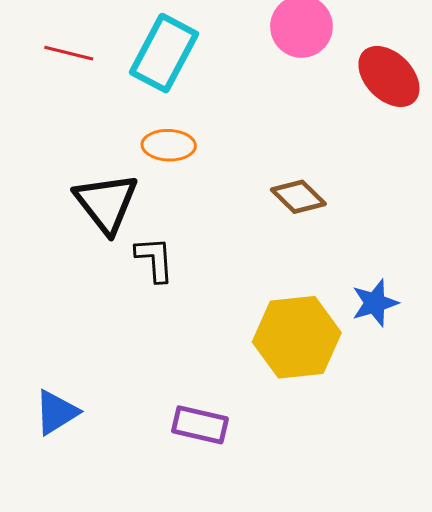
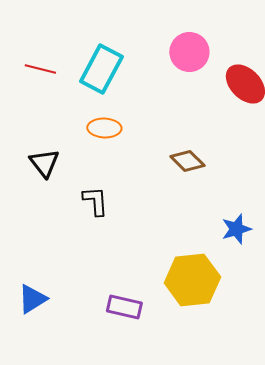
black triangle: (106, 203) -> (44, 163), moved, size x0.7
yellow hexagon: (297, 337) -> (192, 280), moved

